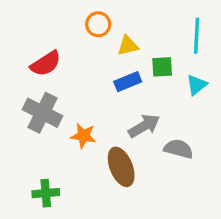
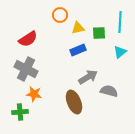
green square: (162, 67) -> (99, 33), moved
orange star: (83, 136) -> (34, 94), moved
green cross: (46, 193) -> (20, 112), moved

